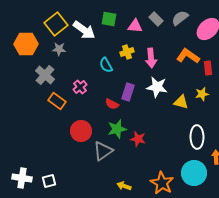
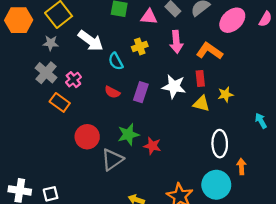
white arrow: (84, 30) -> (91, 41), moved
orange hexagon: (26, 44) -> (19, 20), moved
gray star: (59, 49) -> (51, 43), moved
pink arrow: (151, 58) -> (176, 42), moved
red rectangle: (208, 68) -> (200, 78), moved
pink cross: (80, 87) -> (73, 80), moved
red semicircle: (112, 104) -> (112, 92), moved

